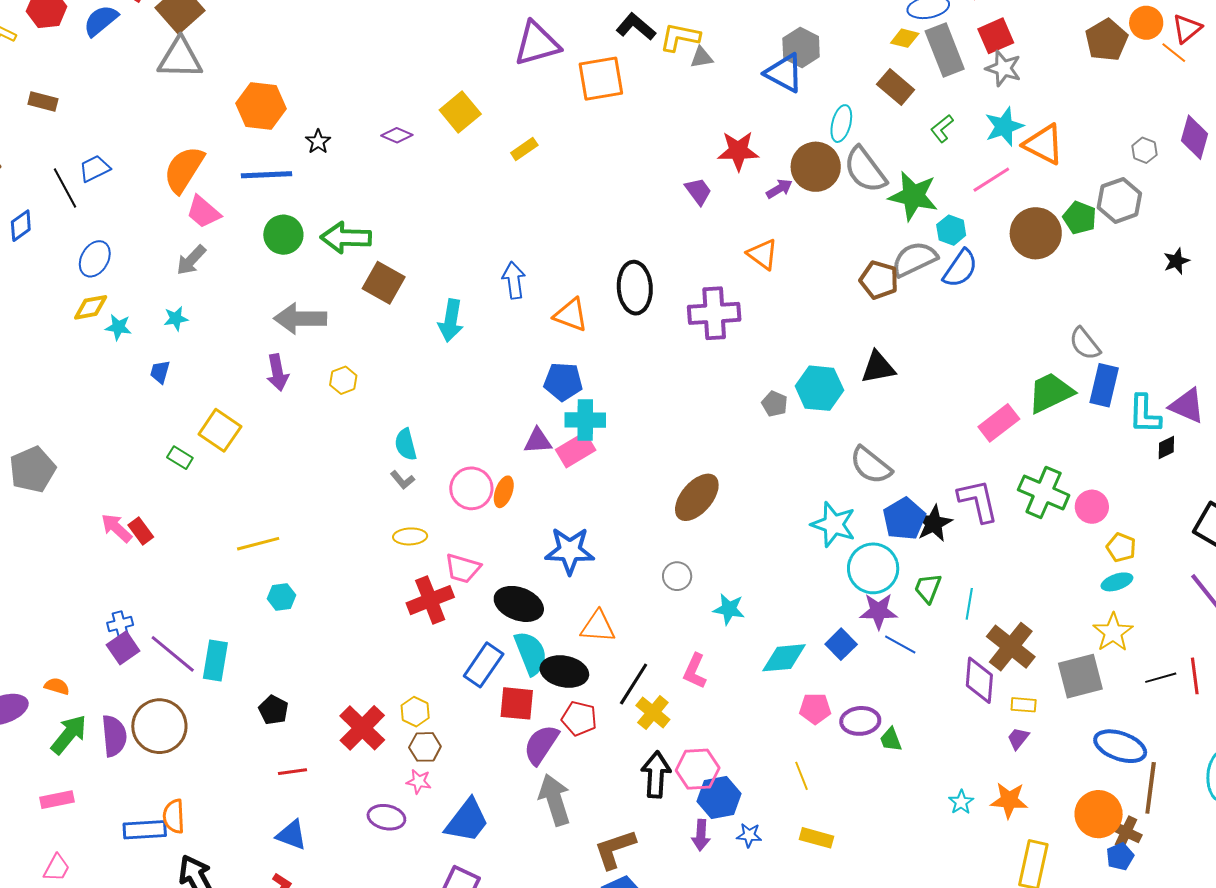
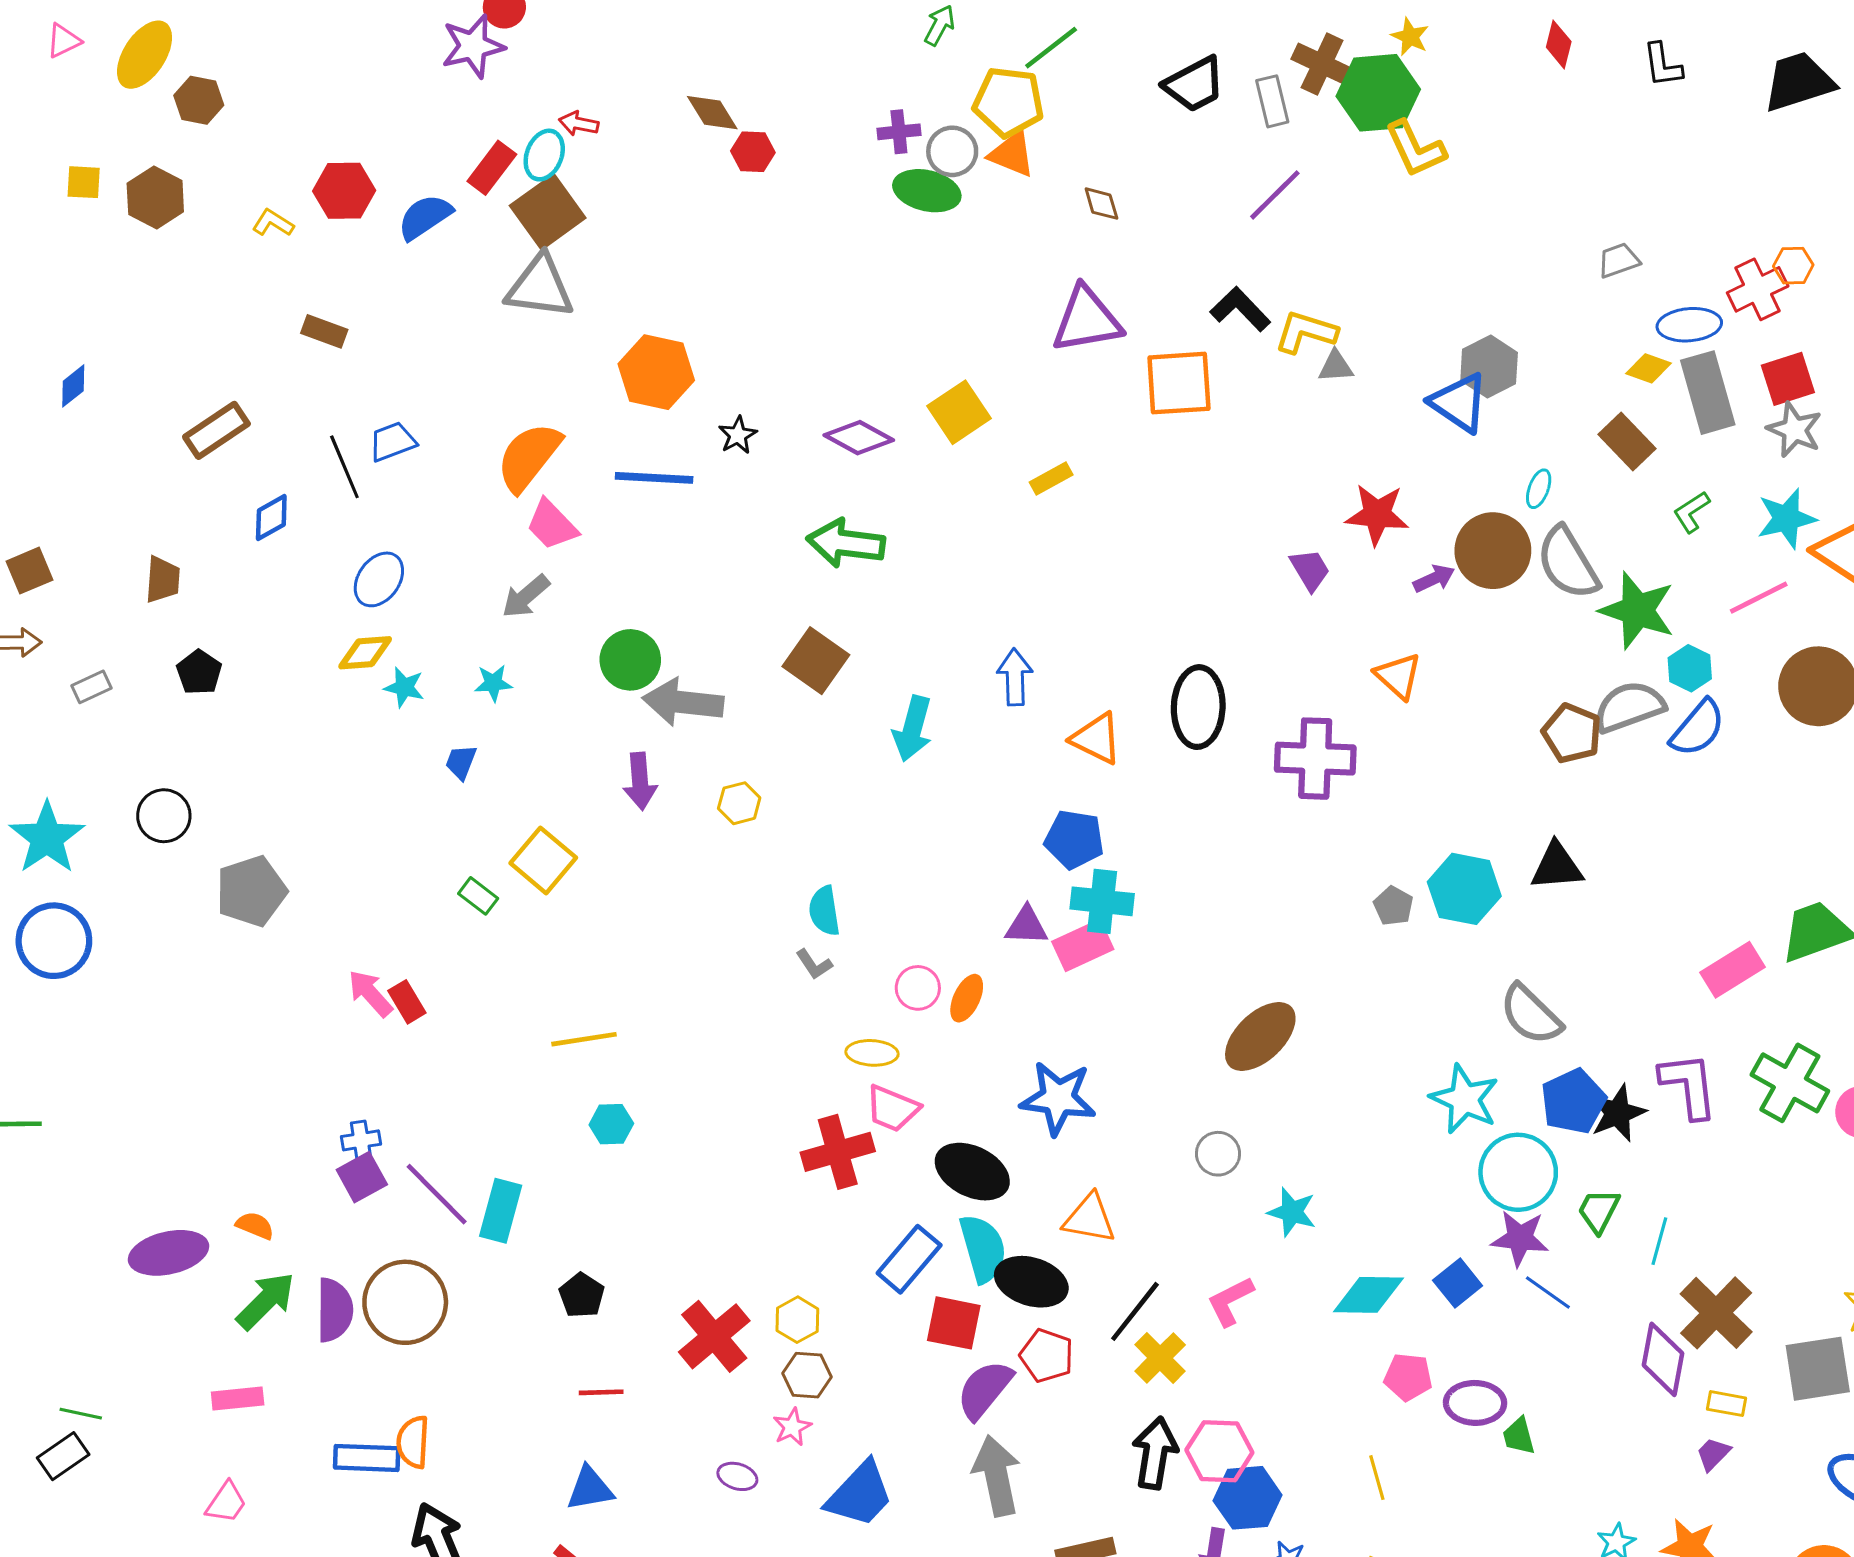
cyan ellipse: (841, 124) -> (1539, 489), size x0.7
purple diamond: (397, 135) -> (859, 438), size x1.4
green circle: (283, 235) -> (630, 660), moved
green arrow: (346, 238) -> (846, 543), moved
pink circle: (471, 488) -> (918, 988), size x0.7
yellow ellipse: (410, 536) -> (872, 1053), moved
pink L-shape: (695, 671) -> (1230, 1301), turned 33
pink star: (419, 782) -> (792, 1427), turned 30
purple ellipse: (386, 817) -> (737, 1476), size x0.7
blue triangle: (292, 835) -> (590, 1489), turned -36

